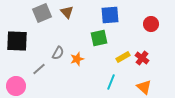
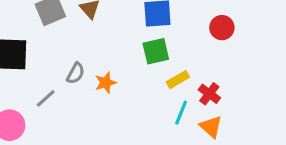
green square: (99, 38) -> (156, 51), moved
red cross: (142, 58) -> (209, 94), moved
cyan line: (111, 82) -> (181, 113), moved

